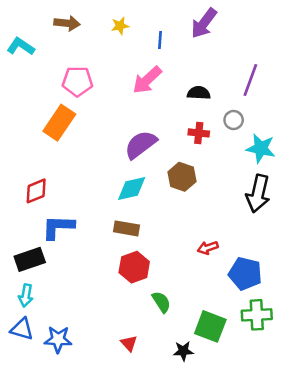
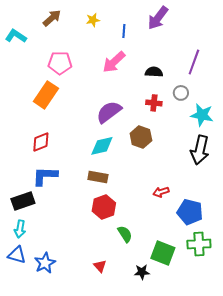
brown arrow: (67, 23) -> (52, 18), turned -48
red diamond: (36, 191) -> (41, 142), moved
blue star: (58, 339) -> (45, 263), turned -30

